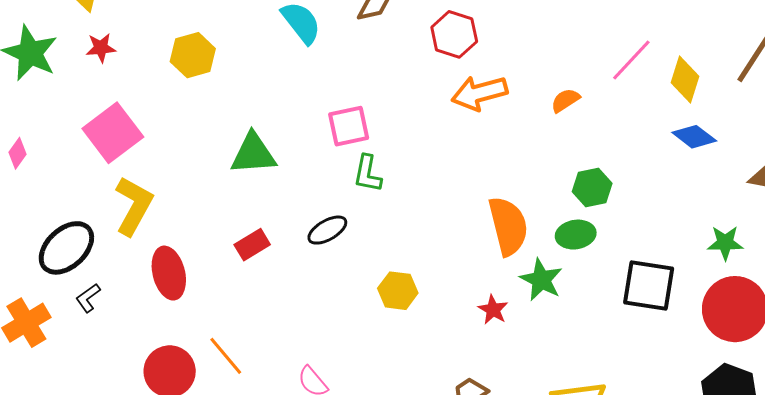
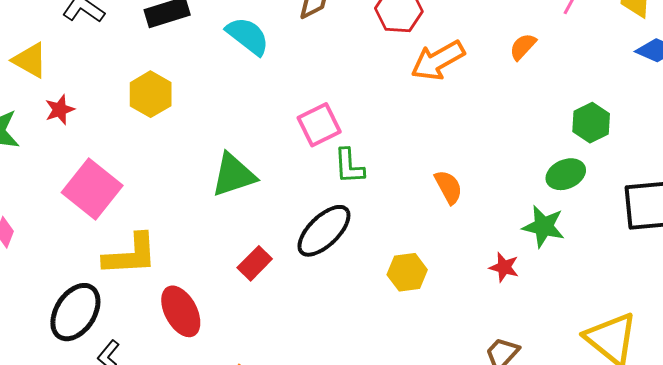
green hexagon: (592, 188) -> (591, 123), moved
yellow L-shape: (134, 206) -> (130, 255), turned 72
orange semicircle: (508, 226) -> (448, 187), moved, size x0.6
black ellipse: (327, 230) -> (324, 231), size x1.5

